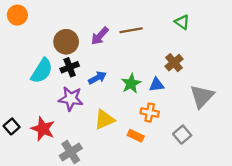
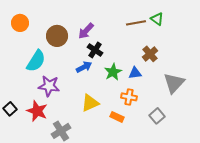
orange circle: (17, 15) -> (20, 23), moved
brown line: (131, 30) -> (136, 23), moved
black cross: (70, 67) -> (95, 50), moved, turned -35
purple star: (71, 99) -> (49, 86), moved

